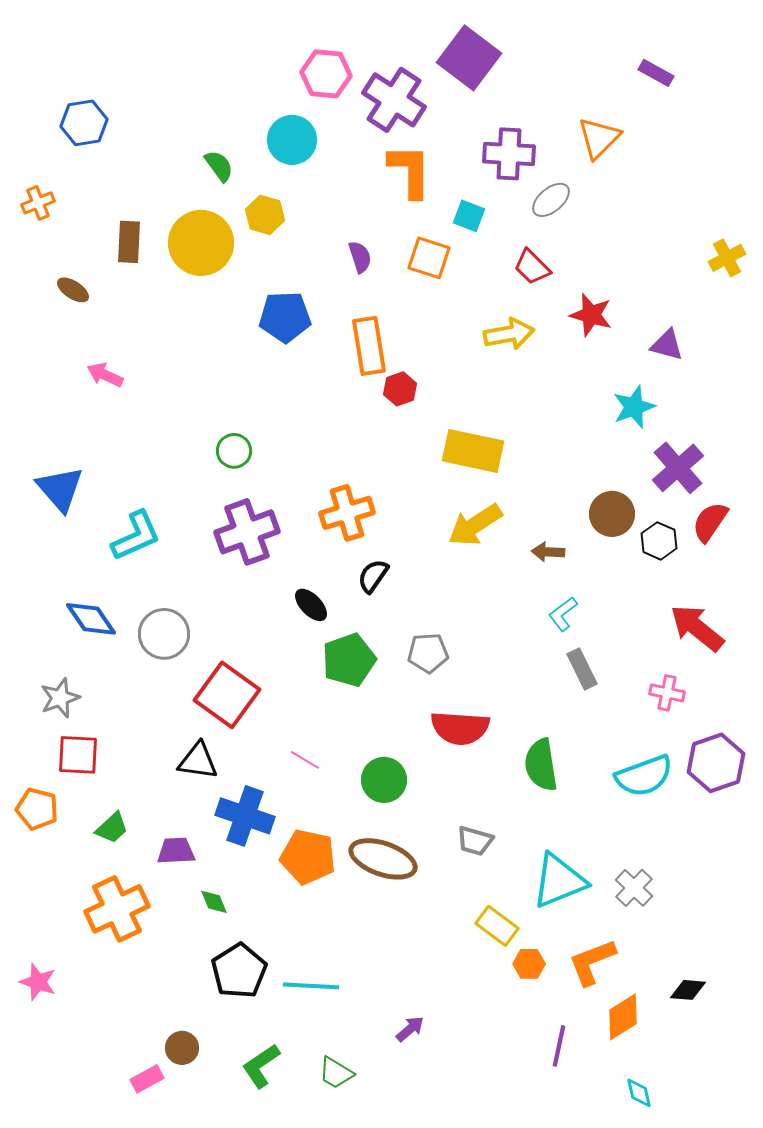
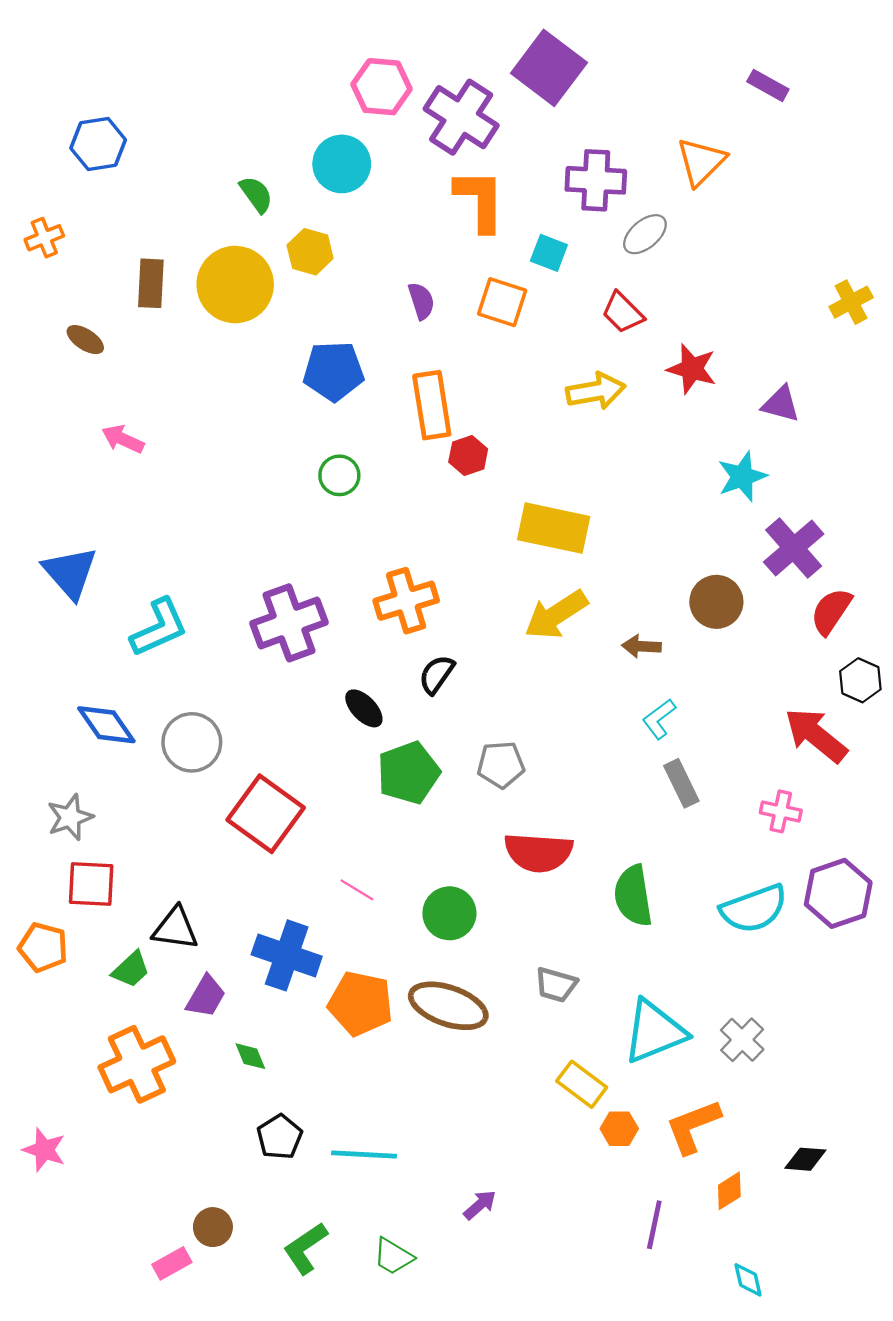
green circle: (234, 451) -> (339, 475), moved
black hexagon: (659, 541) -> (860, 680), moved
black triangle: (198, 761) -> (175, 929), moved
purple trapezoid: (176, 851) -> (206, 996), turned 123
black pentagon: (239, 971) -> (280, 1137), size x0.7
orange diamond: (623, 1017) -> (729, 1191), size x0.7

